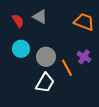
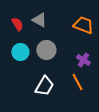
gray circle: (46, 57) -> (46, 50), moved
orange line: (67, 68) -> (77, 82), moved

